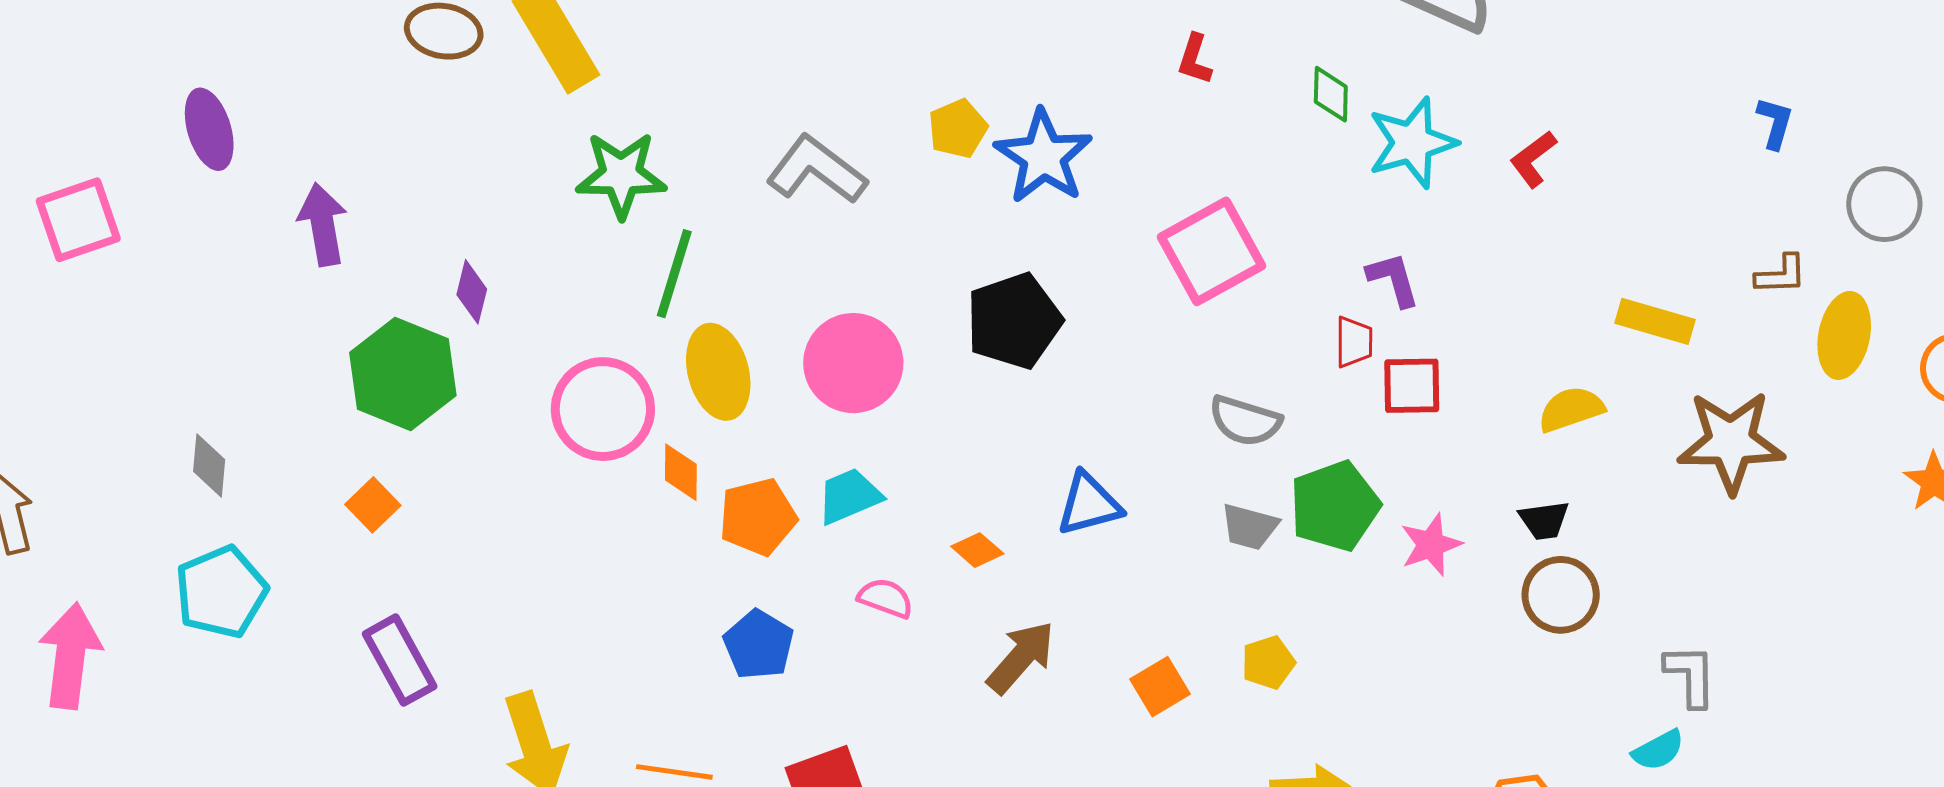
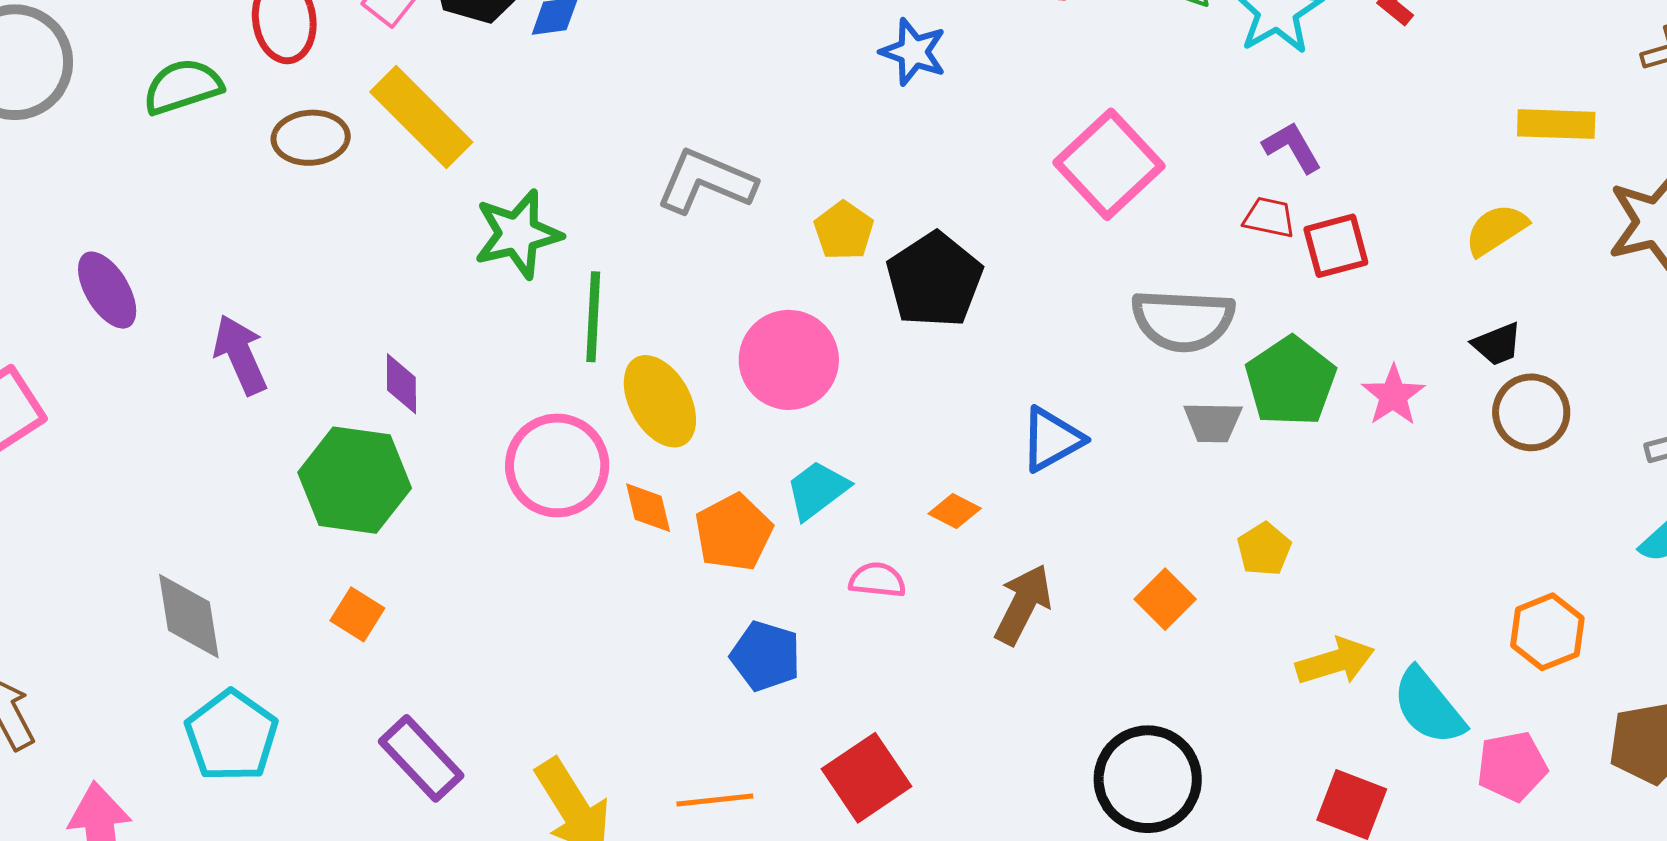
yellow pentagon: (958, 129) -> (844, 231), moved
blue star: (1043, 157) -> (913, 52), moved, size x0.7
red trapezoid: (1354, 342) -> (1269, 217), turned -64
gray semicircle: (1245, 421) -> (1183, 320), size x1.4
gray diamond: (209, 465) -> (189, 616), size x1.5

